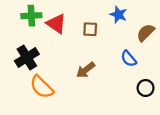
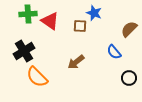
blue star: (118, 15) -> (94, 13), moved

